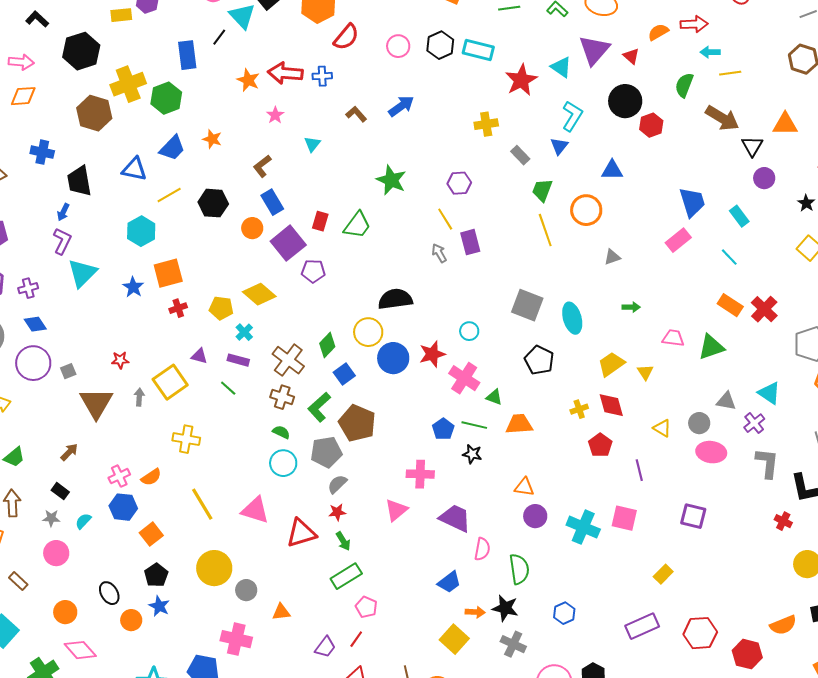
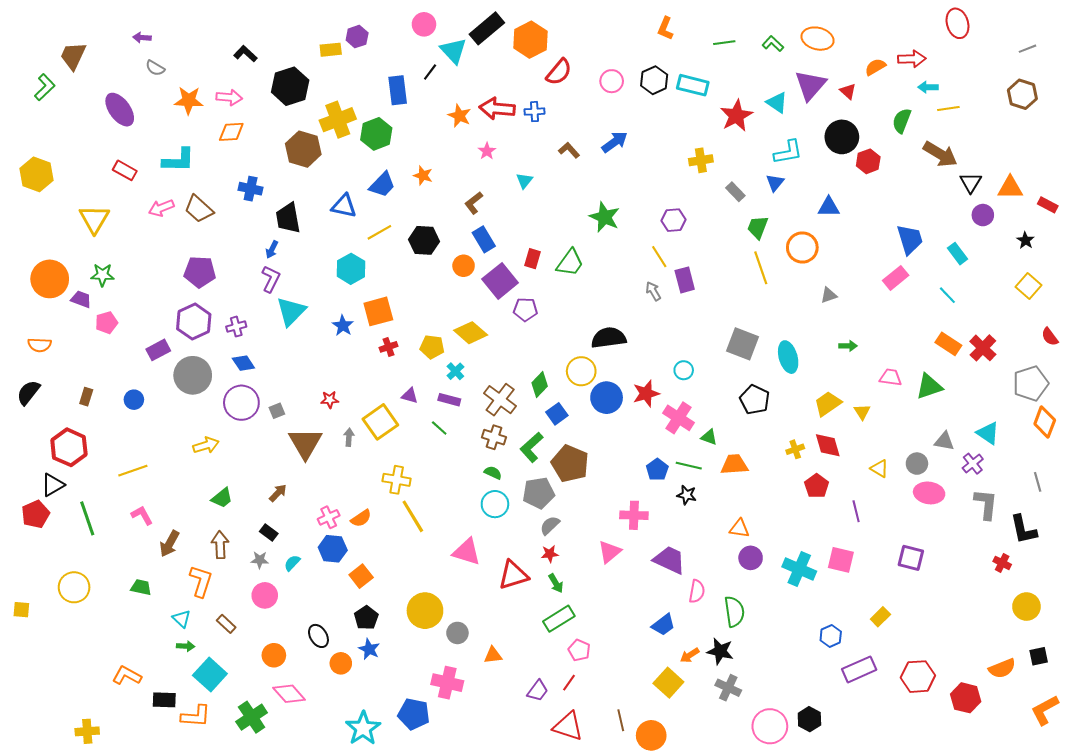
cyan L-shape: (572, 116) -> (788, 152), turned 48
orange triangle: (785, 124) -> (1010, 188), moved
yellow line: (202, 504) -> (413, 516), moved
orange arrow: (475, 612) -> (690, 655), turned 144
blue hexagon: (564, 613) -> (831, 636), moved

